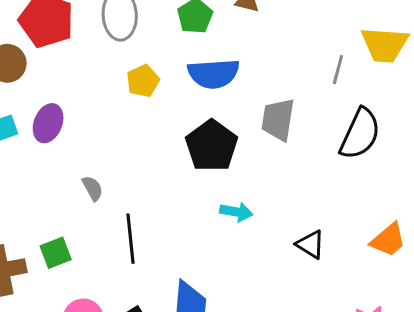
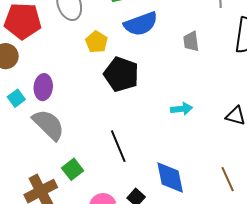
gray trapezoid: (278, 120) -> (191, 41), size x0.7
black pentagon: (212, 146) -> (121, 74), moved
gray semicircle: (92, 188) -> (48, 125), moved, size x2.0

